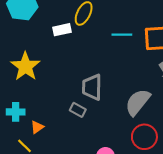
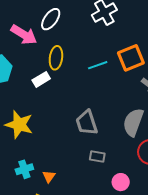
gray rectangle: (78, 110) -> (97, 156), moved

